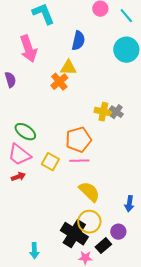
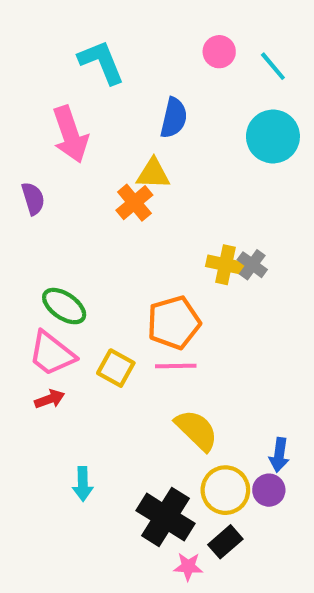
yellow circle: (89, 222) -> (225, 490), moved
purple circle: (118, 232) -> (269, 490), moved
cyan arrow: (34, 251) -> (83, 484), moved

